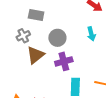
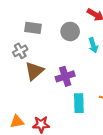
gray circle: (57, 38) -> (70, 31), moved

